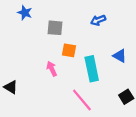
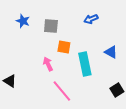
blue star: (25, 13) -> (23, 21), moved
pink line: (82, 100) -> (62, 91), moved

